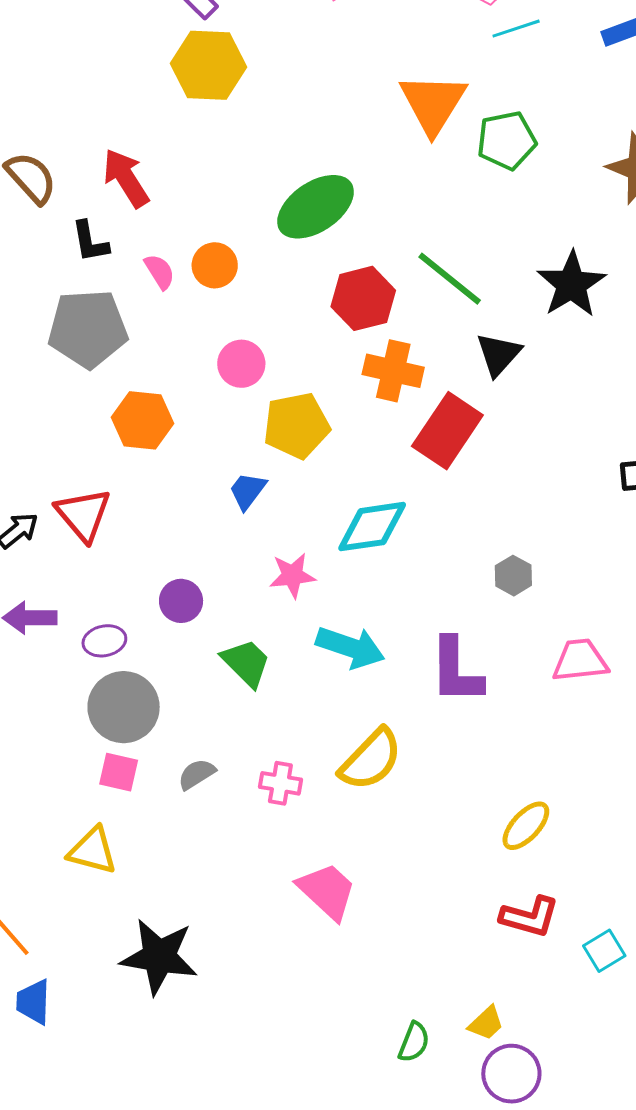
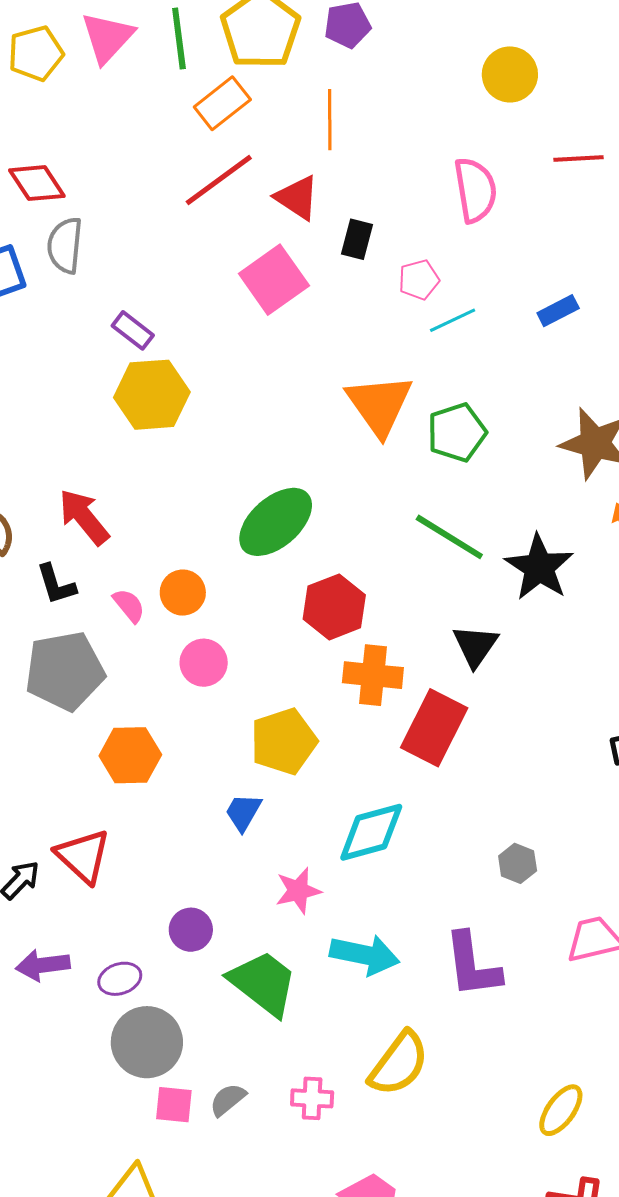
green line: (450, 279) -> (449, 537), moved
pink circle: (241, 364) -> (204, 663), moved
green trapezoid: (246, 663) -> (263, 983), size x1.4
pink square: (119, 772) -> (174, 1105), moved

